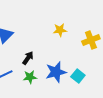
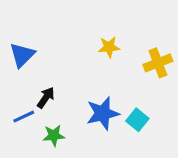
black arrow: (28, 58) -> (46, 98), moved
green star: (30, 77) -> (54, 136), moved

